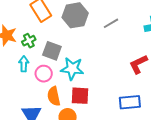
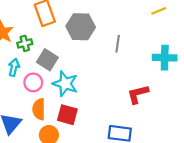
gray line: (111, 23) -> (118, 44), turned -63

